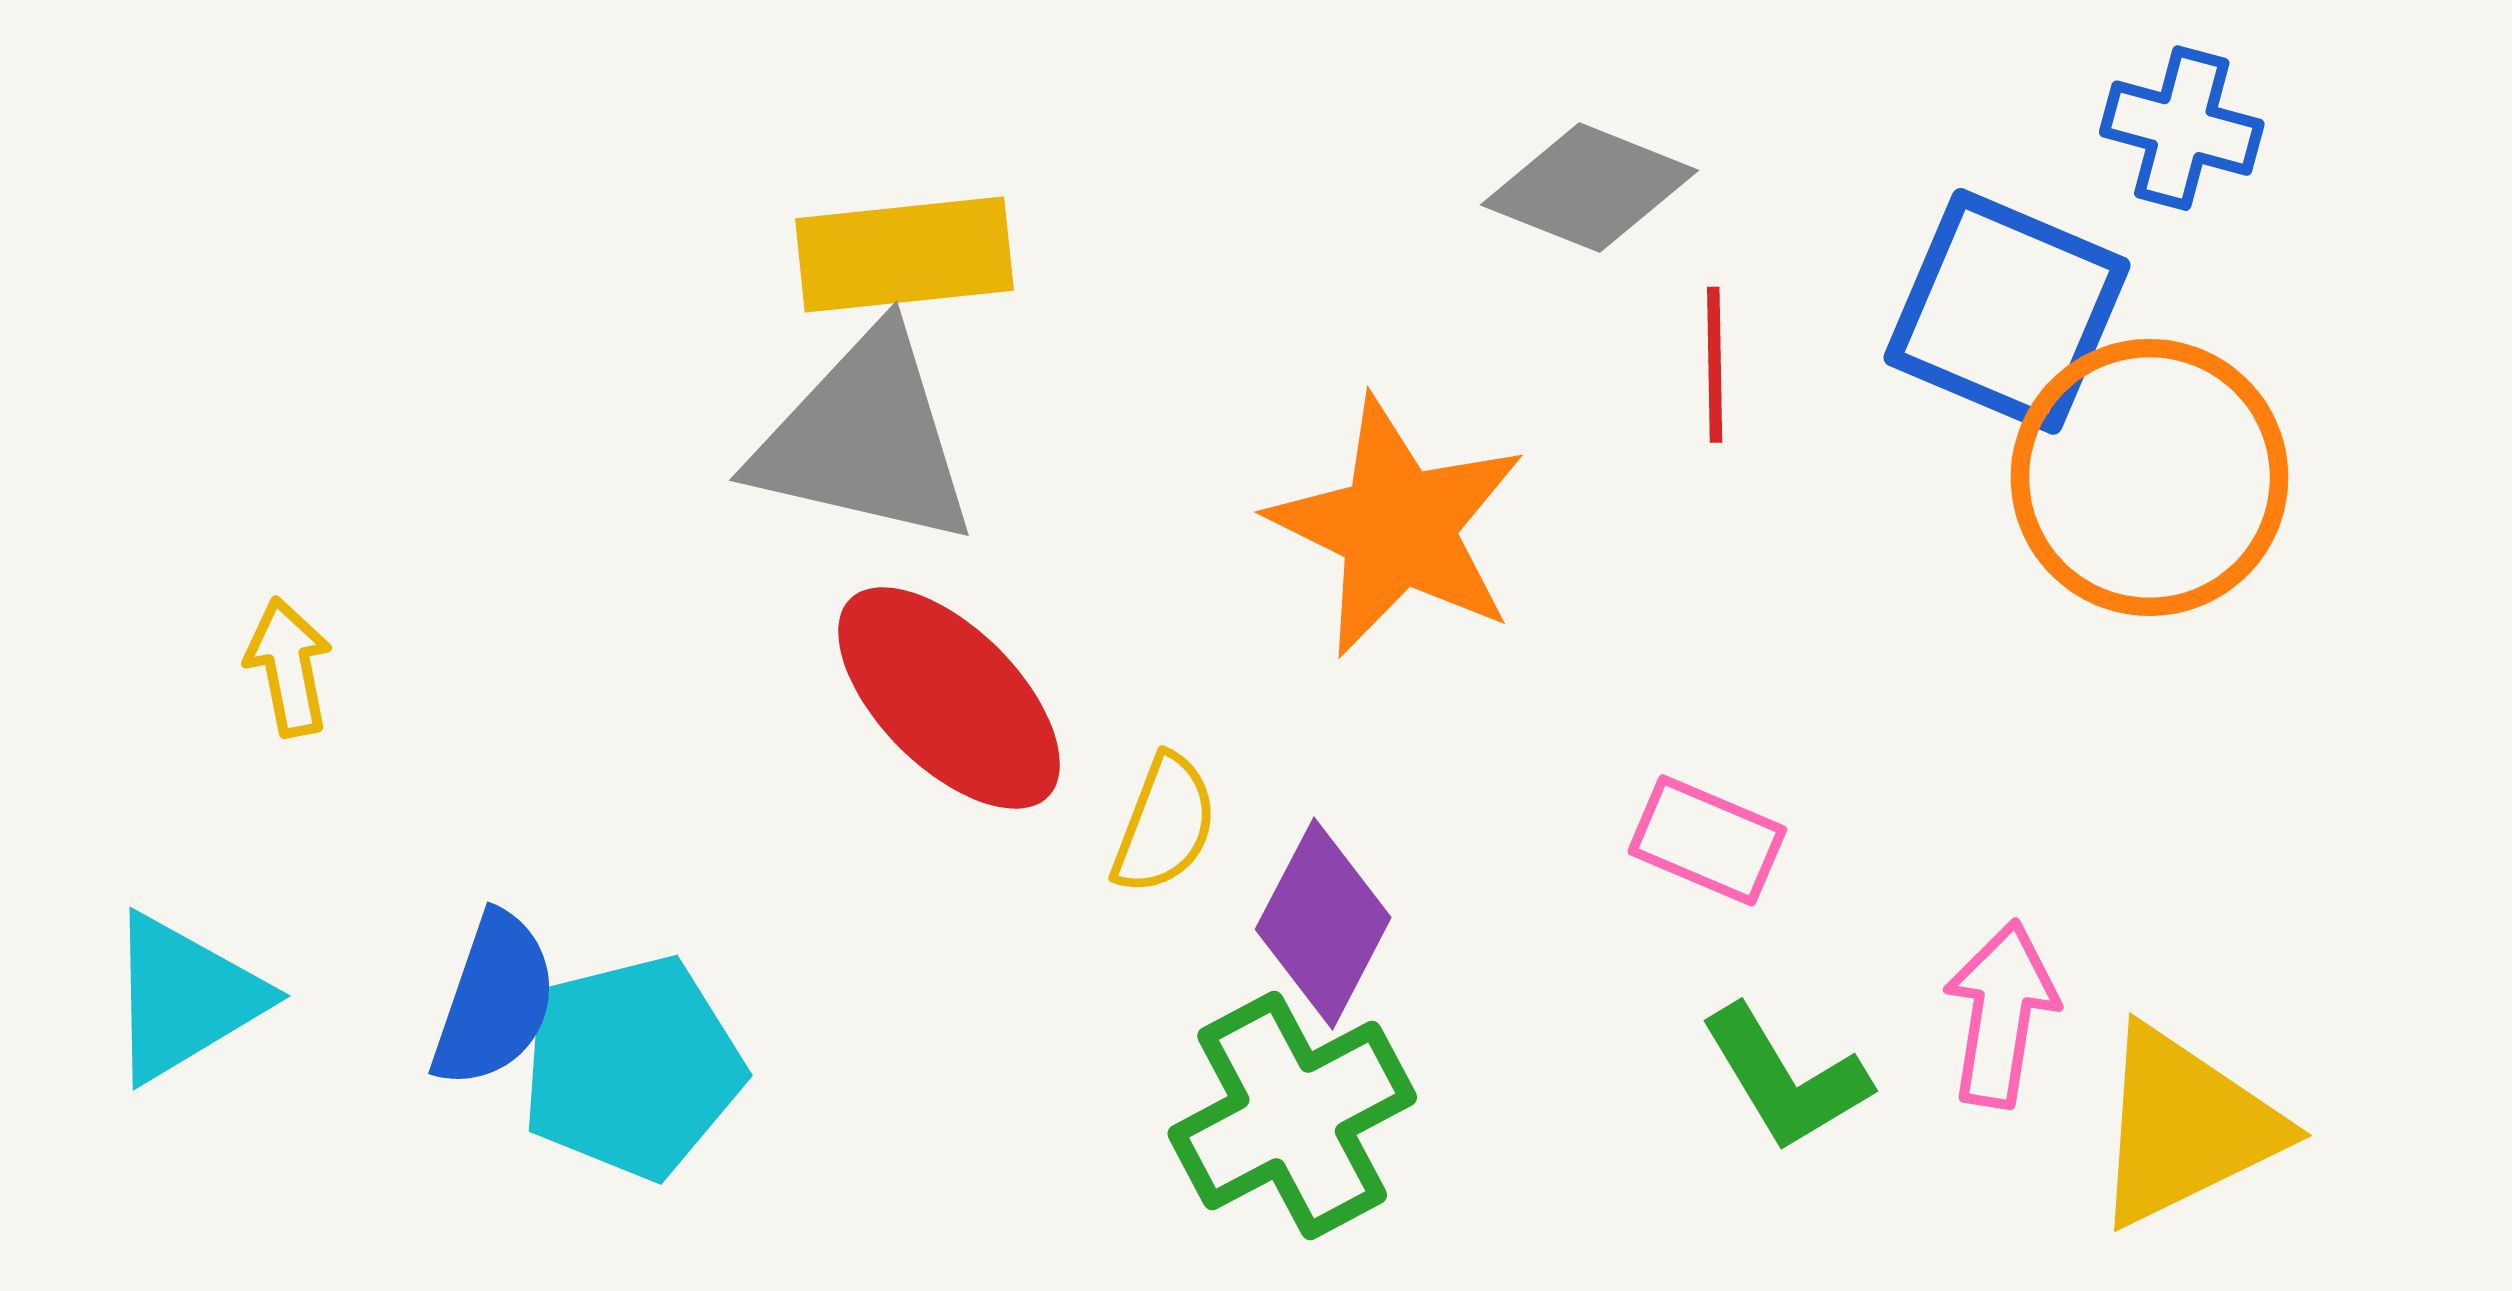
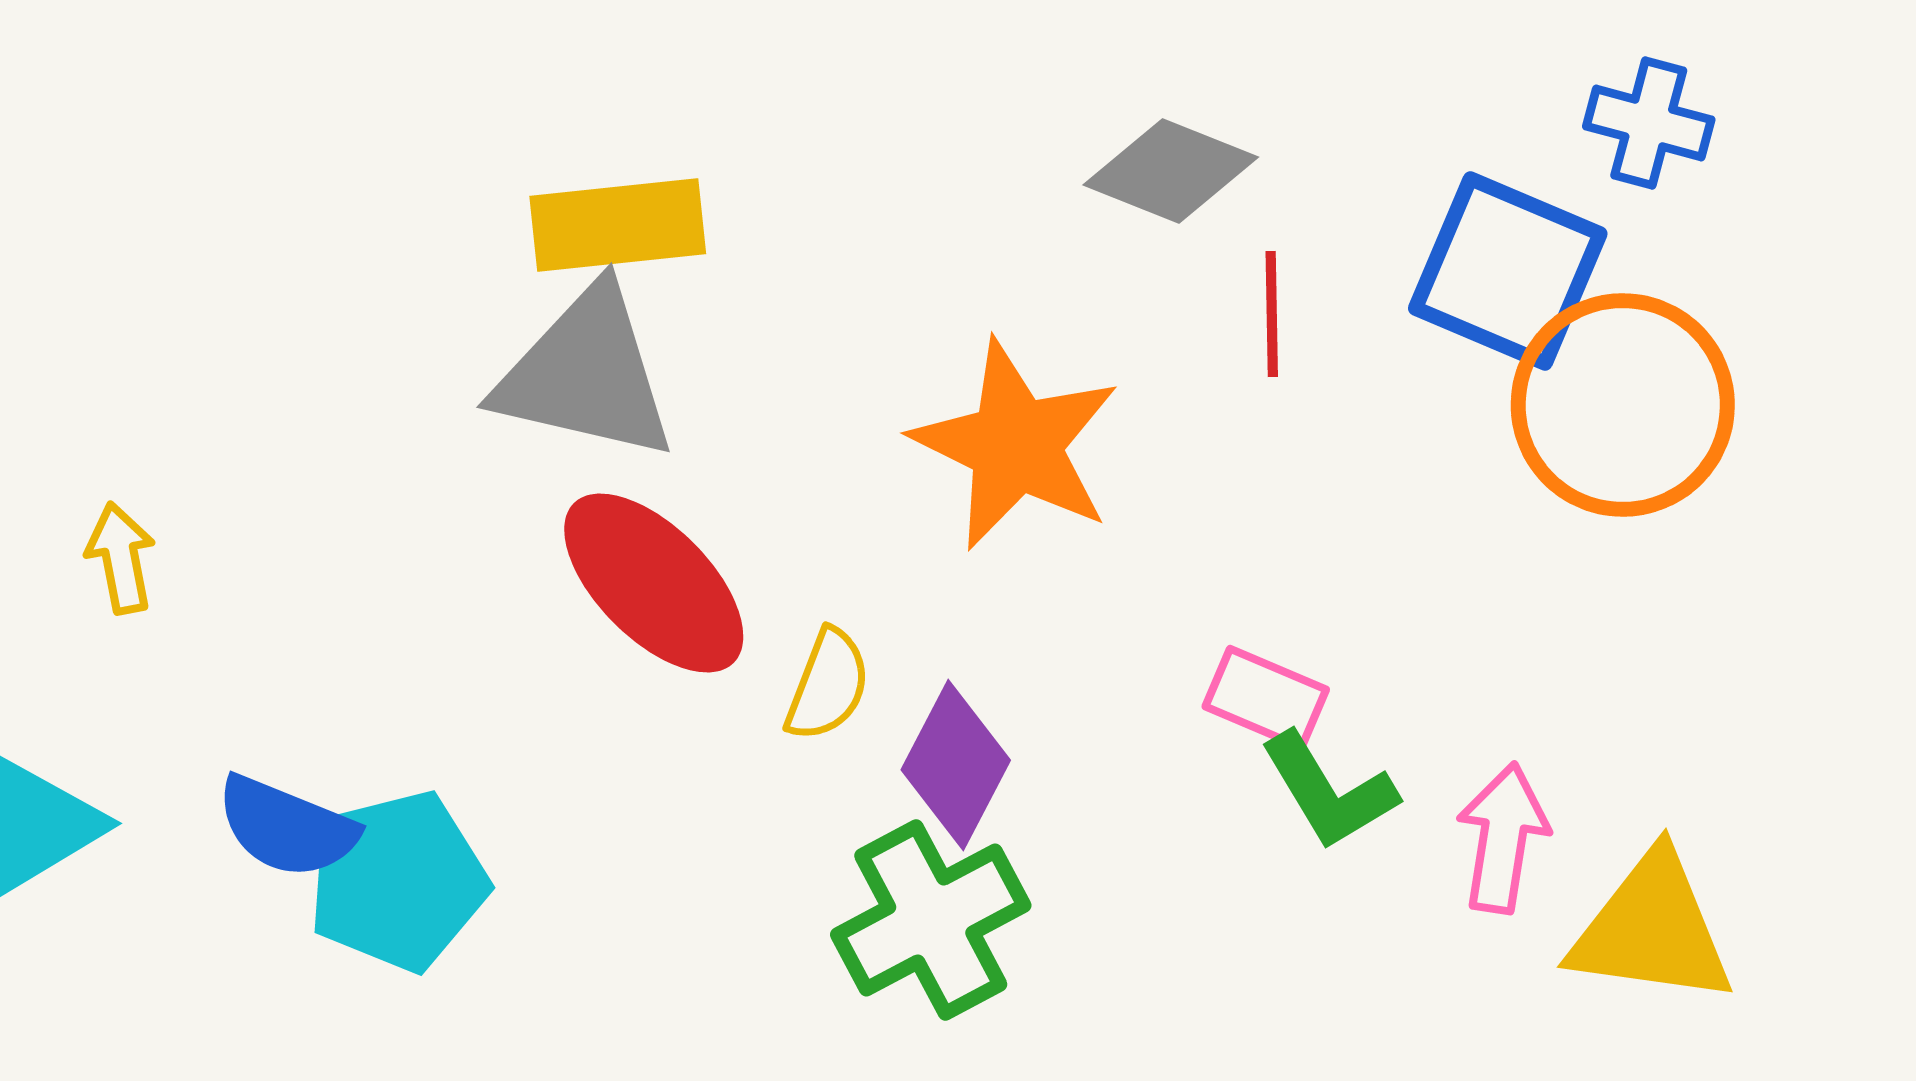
blue semicircle: (494, 1000) -> (287, 827), turned 93
green L-shape: (1785, 1078) -> (1329, 791), moved
yellow triangle: (2185, 1127) -> (1652, 929), turned 34

